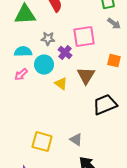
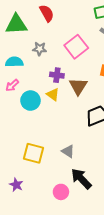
pink square: (84, 37) -> (76, 47), turned -30
purple cross: (65, 53) -> (57, 75), moved, turned -32
cyan circle: (44, 65) -> (30, 101), moved

